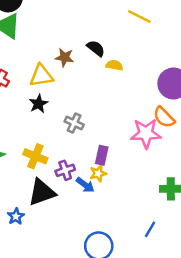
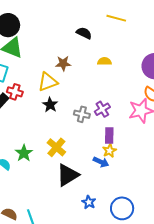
black semicircle: (96, 48) -> (84, 33), moved
yellow cross: (35, 156) -> (56, 147), turned 30
purple cross: (65, 170) -> (102, 109), moved
blue star: (16, 216) -> (89, 202), moved

